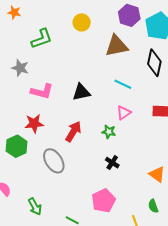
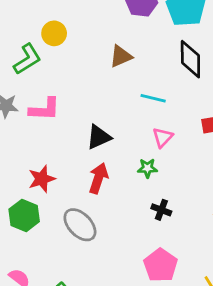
yellow circle: (82, 22) -> (54, 33), moved
brown triangle: (116, 46) -> (121, 56), moved, size x0.7
pink L-shape: (42, 91) -> (45, 109), moved
black triangle: (81, 92) -> (99, 137), moved

